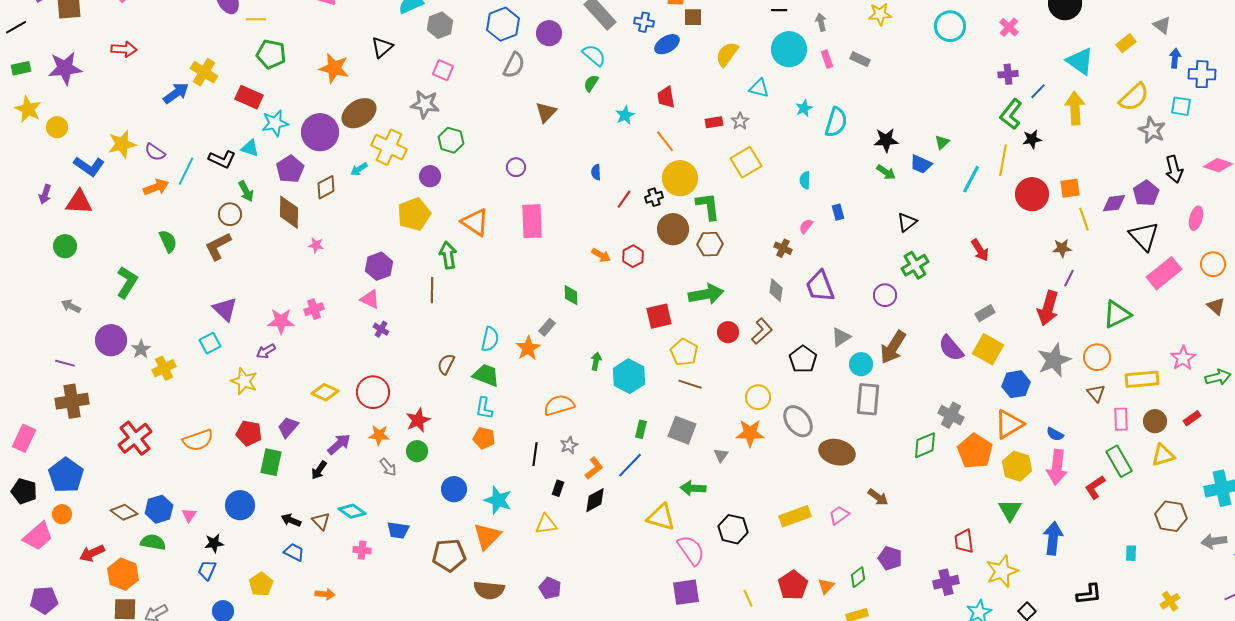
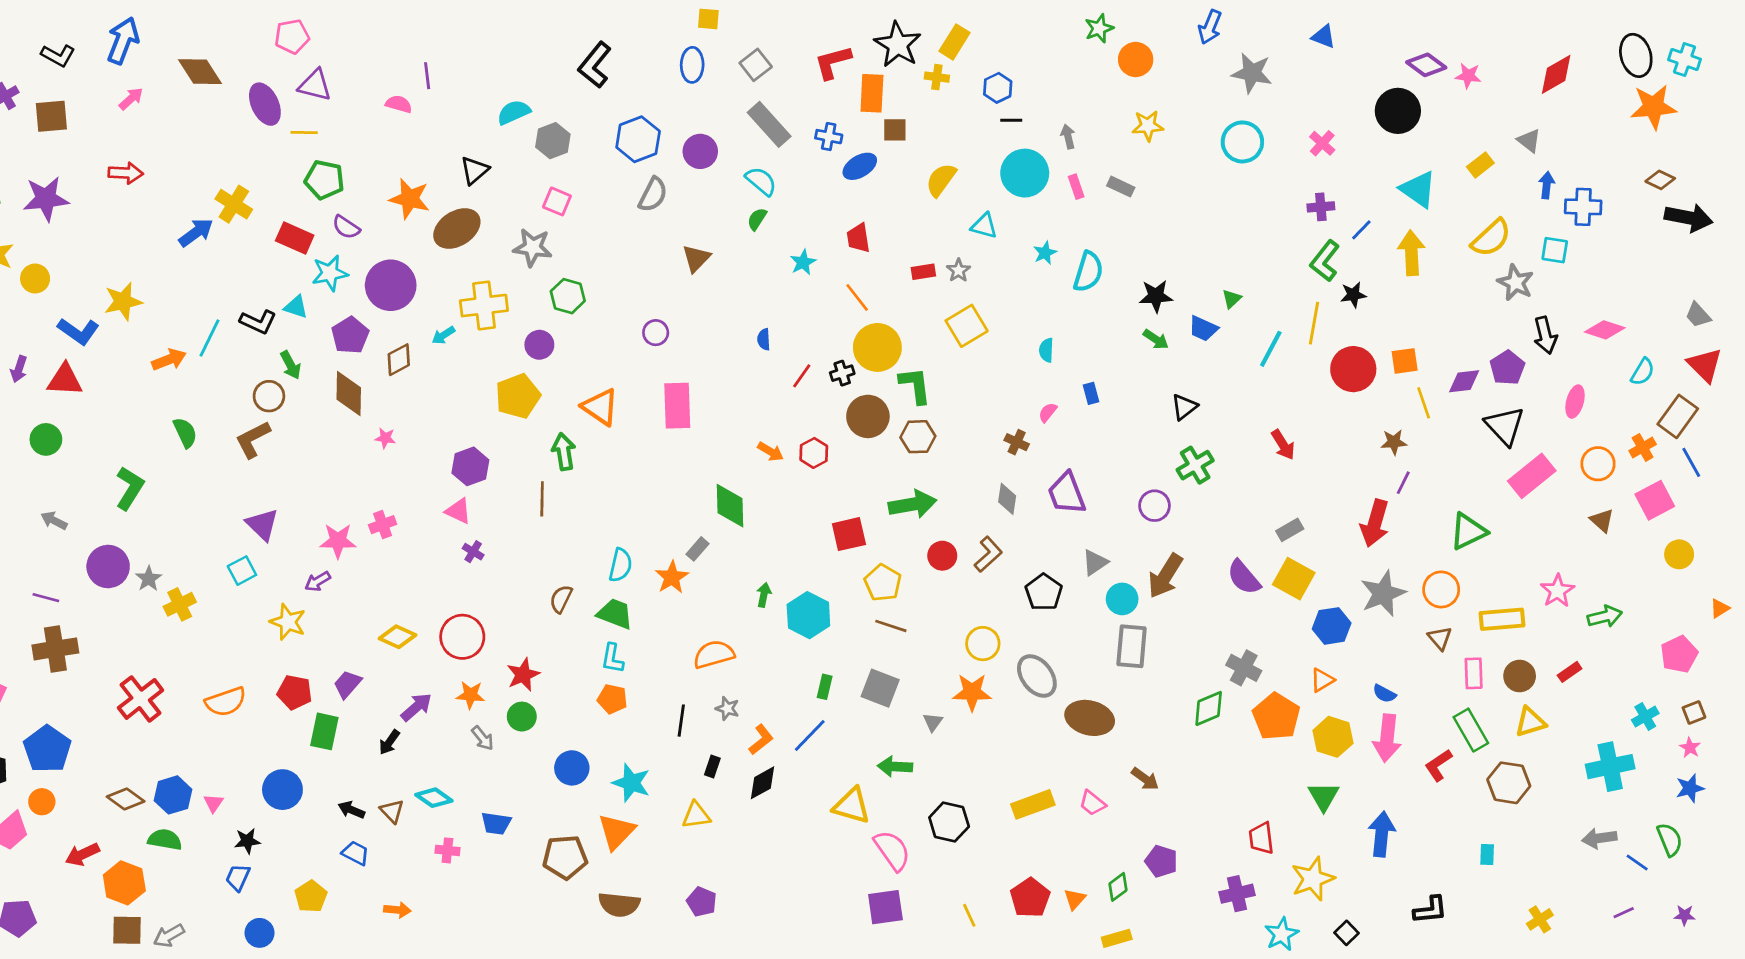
brown ellipse: (359, 113) -> (457, 228), moved
yellow cross: (389, 147) -> (484, 306), turned -32
purple semicircle: (155, 152) -> (346, 227), moved
green diamond: (571, 295) -> (730, 506), size x1.6
orange triangle: (1009, 424) -> (1322, 680), size x0.6
gray star: (569, 445) -> (727, 708), turned -30
pink trapezoid: (839, 515) -> (1092, 803), turned -105
brown hexagon: (1171, 516) -> (1509, 783), moved

